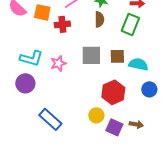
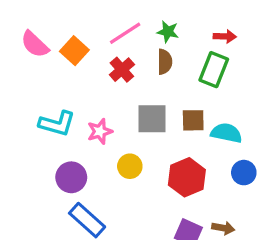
orange square: (42, 12) -> (74, 51), turned 30
red cross: (62, 24) -> (122, 70), moved, turned -35
purple circle: (25, 83) -> (71, 177), moved
yellow circle: (96, 115) -> (130, 166), moved

